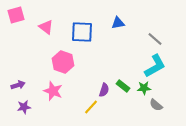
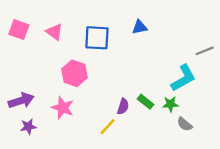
pink square: (16, 15) -> (19, 30), moved, turned 36
gray line: (155, 39) -> (205, 51), moved, turned -63
purple arrow: (18, 85) -> (21, 101), size x1.5

